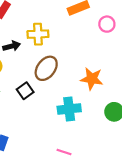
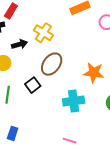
yellow cross: (38, 34) -> (43, 33), turned 36

